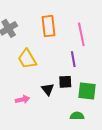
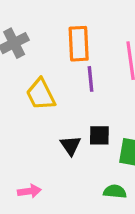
purple line: (73, 59) -> (90, 79), moved
pink arrow: (23, 99) -> (29, 191), moved

